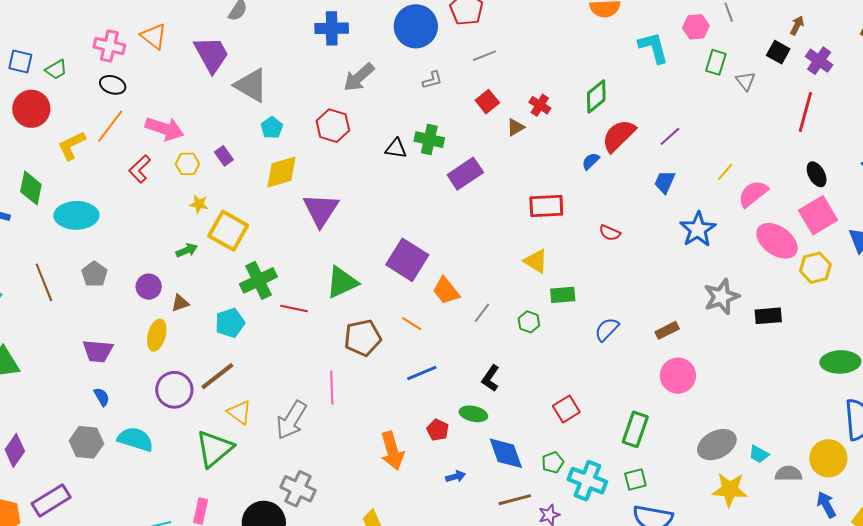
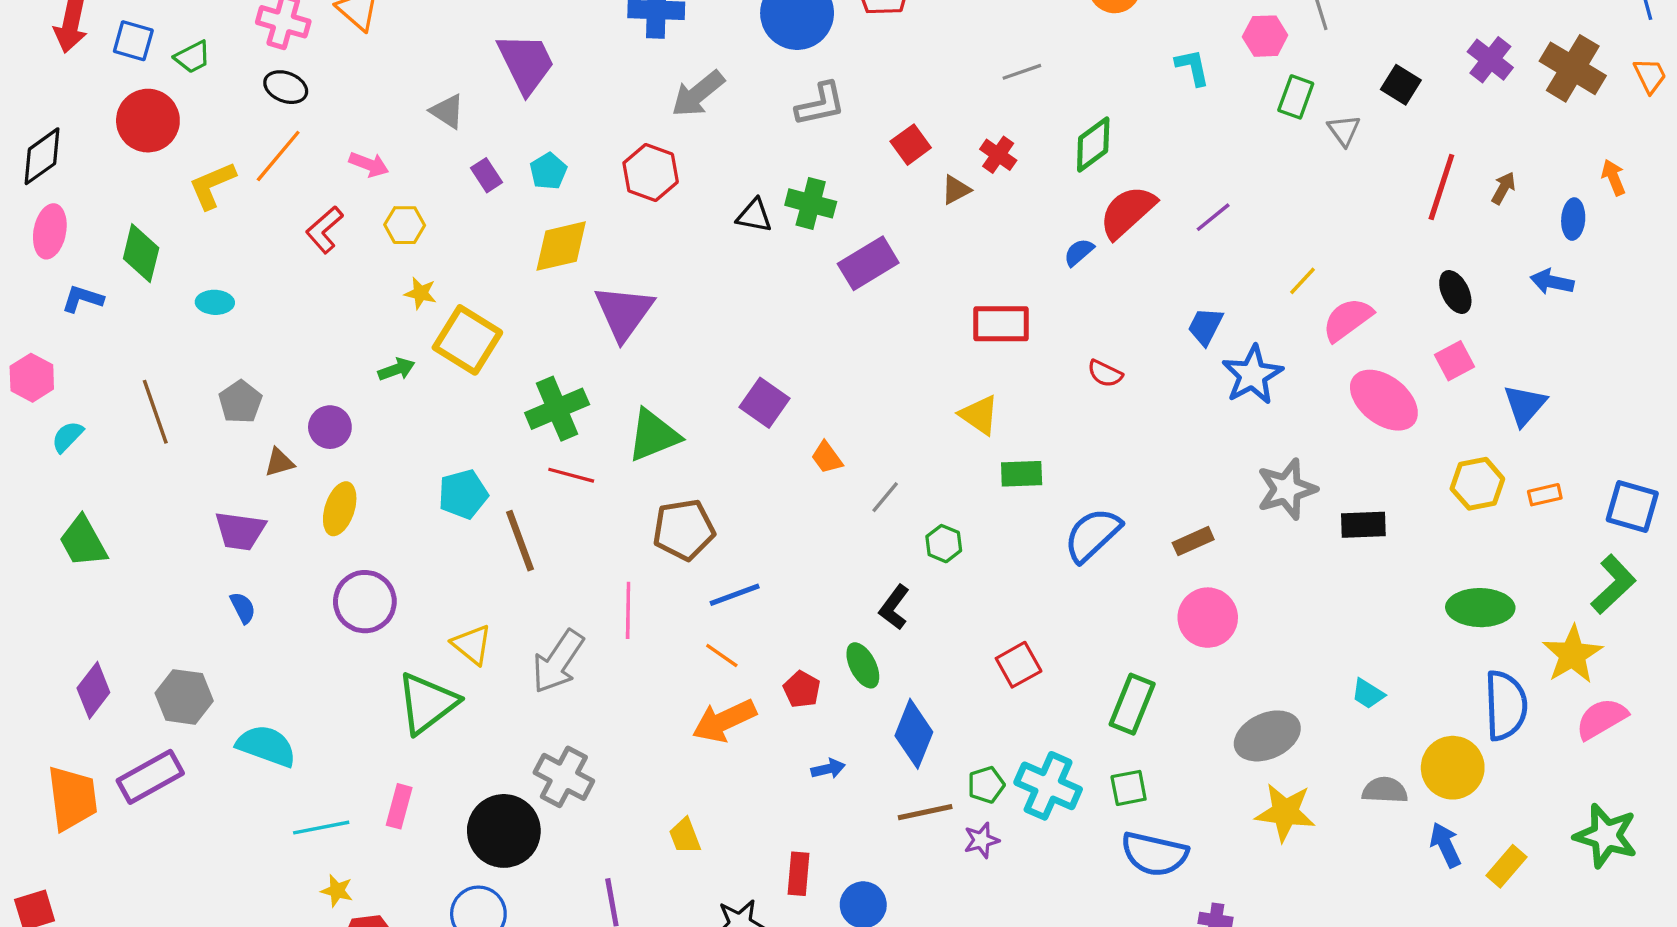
brown arrow: (797, 25) -> (1503, 188), moved
cyan L-shape: (653, 47) -> (1193, 67), size x0.7
purple trapezoid: (211, 55) -> (526, 63), moved
gray line: (484, 56) -> (1022, 72), moved
purple cross: (819, 61) -> (1490, 60), moved
gray L-shape: (432, 80) -> (820, 104), size x1.5
gray triangle: (251, 85) -> (447, 111), moved, size x0.6
pink arrow: (164, 129) -> (369, 164), size x0.6
purple rectangle: (224, 156) -> (487, 175), moved
blue trapezoid: (665, 182) -> (1205, 326), moved
cyan ellipse: (76, 215) -> (215, 302), size x0.5
pink square: (818, 215) -> (1454, 361), size x0.6
purple square: (407, 260) -> (764, 403), size x0.7
yellow hexagon: (815, 268) -> (1477, 484), moved
green cross: (258, 280) -> (557, 409), moved
orange trapezoid: (446, 291) -> (827, 457), size x0.7
brown triangle: (180, 303) -> (279, 462), moved
green hexagon: (529, 322) -> (944, 544), moved
orange line: (412, 324) -> (722, 655), moved
blue semicircle: (607, 329) -> (1092, 535), size x1.4
blue line: (422, 373) -> (735, 595), moved
brown line: (217, 376) -> (520, 541), moved, turned -75
green ellipse: (473, 414) -> (863, 665), turned 48
cyan semicircle: (135, 439) -> (266, 746), moved
gray hexagon: (86, 442) -> (184, 697), moved
orange arrow: (392, 451) -> (724, 721), turned 78
blue diamond: (506, 453) -> (914, 734), turned 39
cyan trapezoid: (759, 454) -> (1368, 694), moved
green pentagon: (553, 462) -> (986, 785), moved

